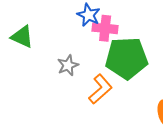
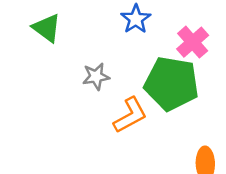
pink cross: (105, 28) -> (193, 42), moved, turned 30

